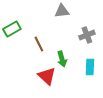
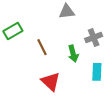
green arrow: (62, 59) -> (73, 54), moved

